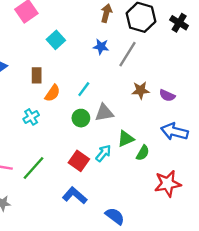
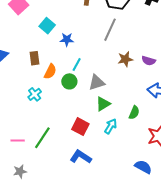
blue star: (101, 47) -> (67, 40), moved
green circle: (81, 118) -> (69, 81), moved
green triangle: (126, 139) -> (103, 104), moved
cyan arrow: (103, 153) -> (111, 126), moved
blue semicircle: (115, 216) -> (143, 167), moved

